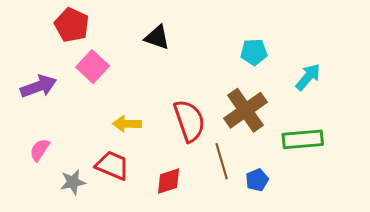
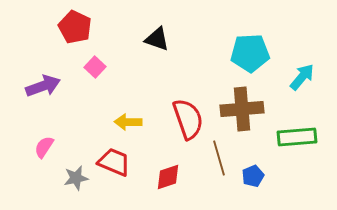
cyan pentagon: (254, 52) -> (250, 53), size x1.5
pink square: (93, 67) -> (95, 67), size x0.7
brown cross: (246, 110) -> (242, 109), turned 30

